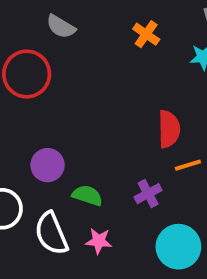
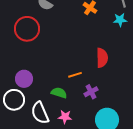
purple circle: (48, 165) -> (24, 79), moved
orange line: (188, 165) -> (75, 75), moved

